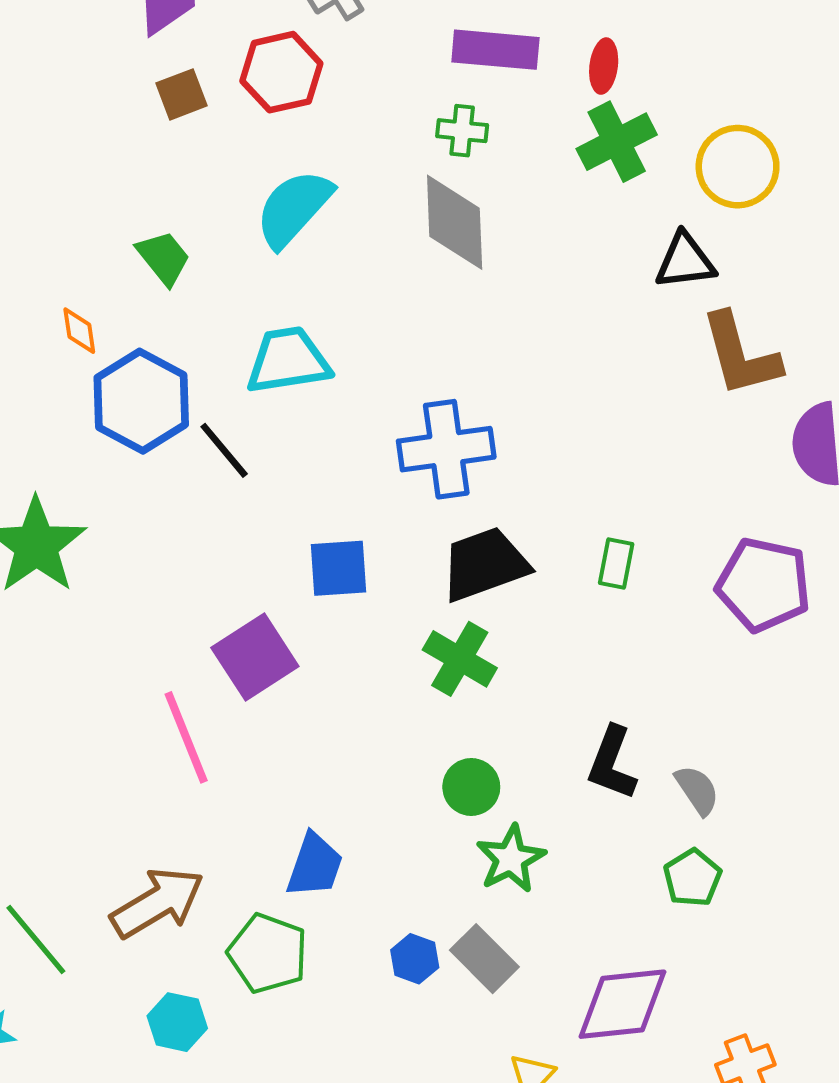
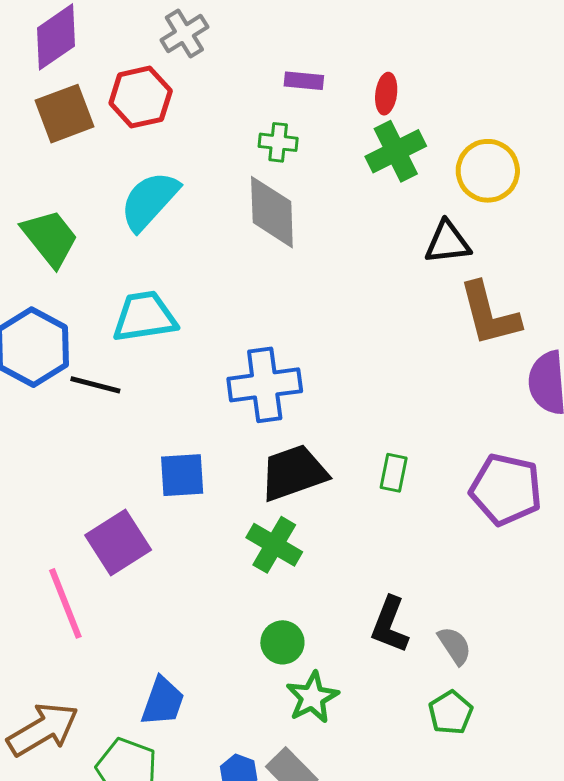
purple rectangle: (495, 50) -> (304, 81), size x0.6
brown square: (182, 94) -> (64, 114), size x1.5
green trapezoid: (163, 258) -> (50, 238), size x1.4
black line: (224, 450) -> (95, 385), turned -36

